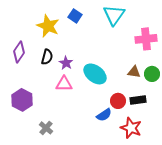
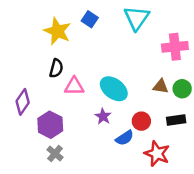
purple diamond: (19, 52) -> (23, 102), moved
purple star: (66, 63) -> (103, 116), moved
pink triangle: (64, 84) -> (74, 86), moved
purple hexagon: (22, 100) -> (50, 125), moved
black rectangle: (138, 100) -> (176, 120), moved

